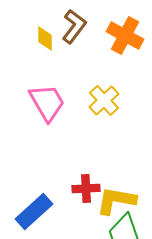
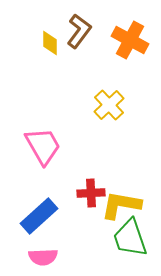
pink trapezoid: (47, 102) -> (43, 146), moved

